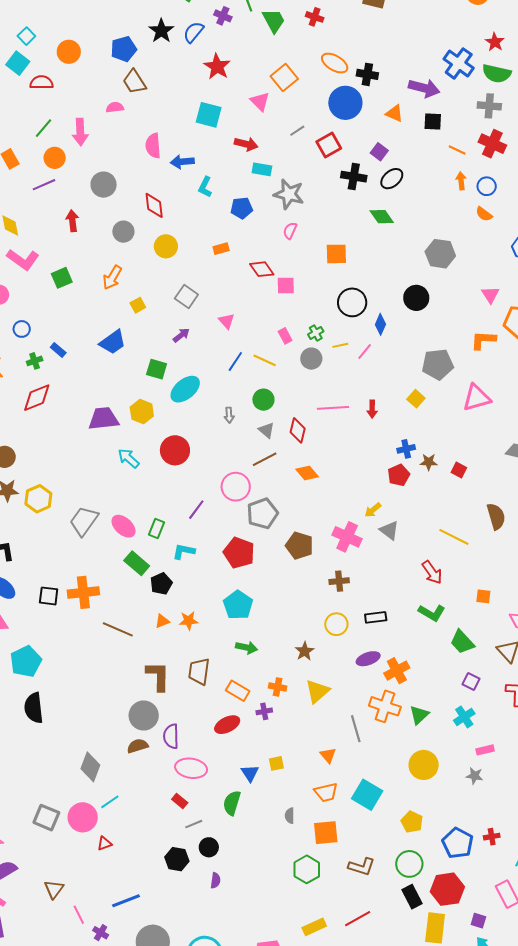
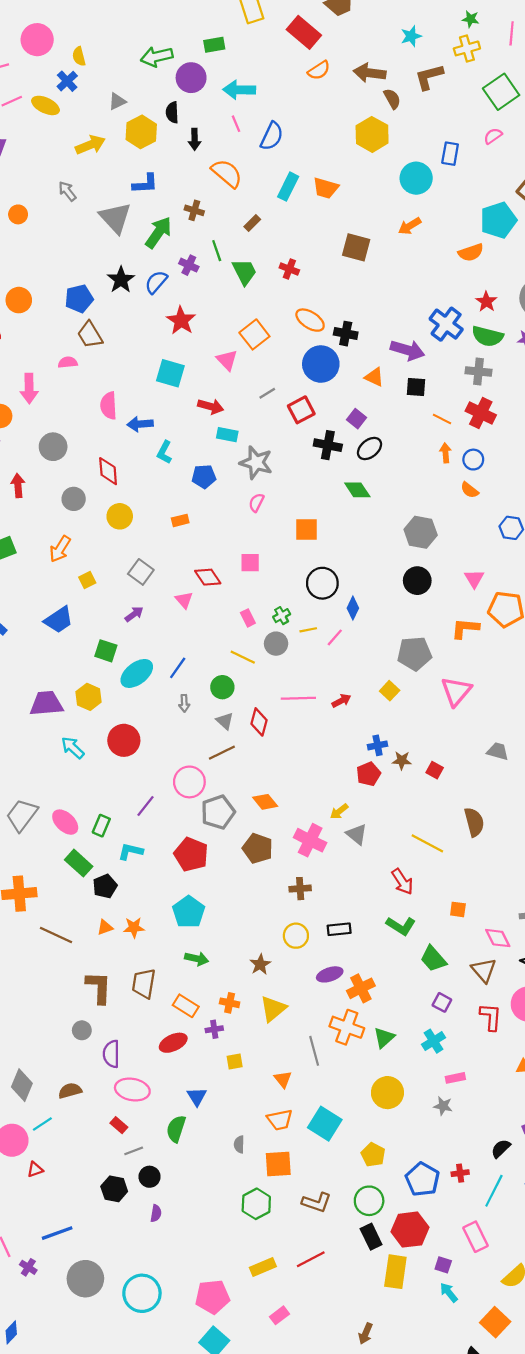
red diamond: (262, 269) -> (208, 577), moved
black circle: (416, 298) -> (417, 581), moved
yellow line: (265, 360) -> (243, 657), moved
blue line: (235, 362) -> (178, 668), moved
pink triangle: (477, 398) -> (456, 691), turned -36
red arrow: (372, 409) -> (341, 701), turned -120
orange diamond: (307, 473) -> (265, 802), moved
gray circle: (144, 716) -> (82, 1030), size x0.6
brown semicircle: (138, 746) -> (70, 1091), moved
yellow square: (276, 763) -> (235, 1061), moved

